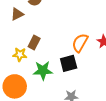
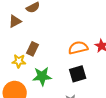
orange semicircle: (80, 43) -> (78, 48), turned 48
black square: (69, 63) -> (78, 74), moved

